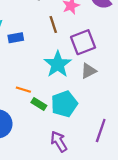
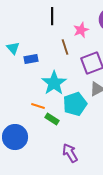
cyan star: (58, 64) -> (54, 83), moved
cyan pentagon: (64, 104) -> (75, 104), moved

